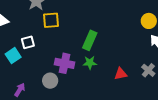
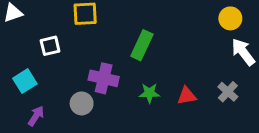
cyan square: (13, 56) -> (25, 81), moved
green star: (90, 63) -> (149, 93), moved

